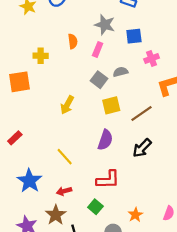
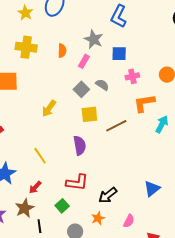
yellow cross: (41, 56) -> (26, 47), moved, size x1.5
gray semicircle: (120, 72) -> (102, 85), turned 40
purple semicircle: (105, 140) -> (80, 145), turned -36
black arrow: (142, 148) -> (108, 195), moved
red arrow: (64, 191) -> (35, 187), turned -40

